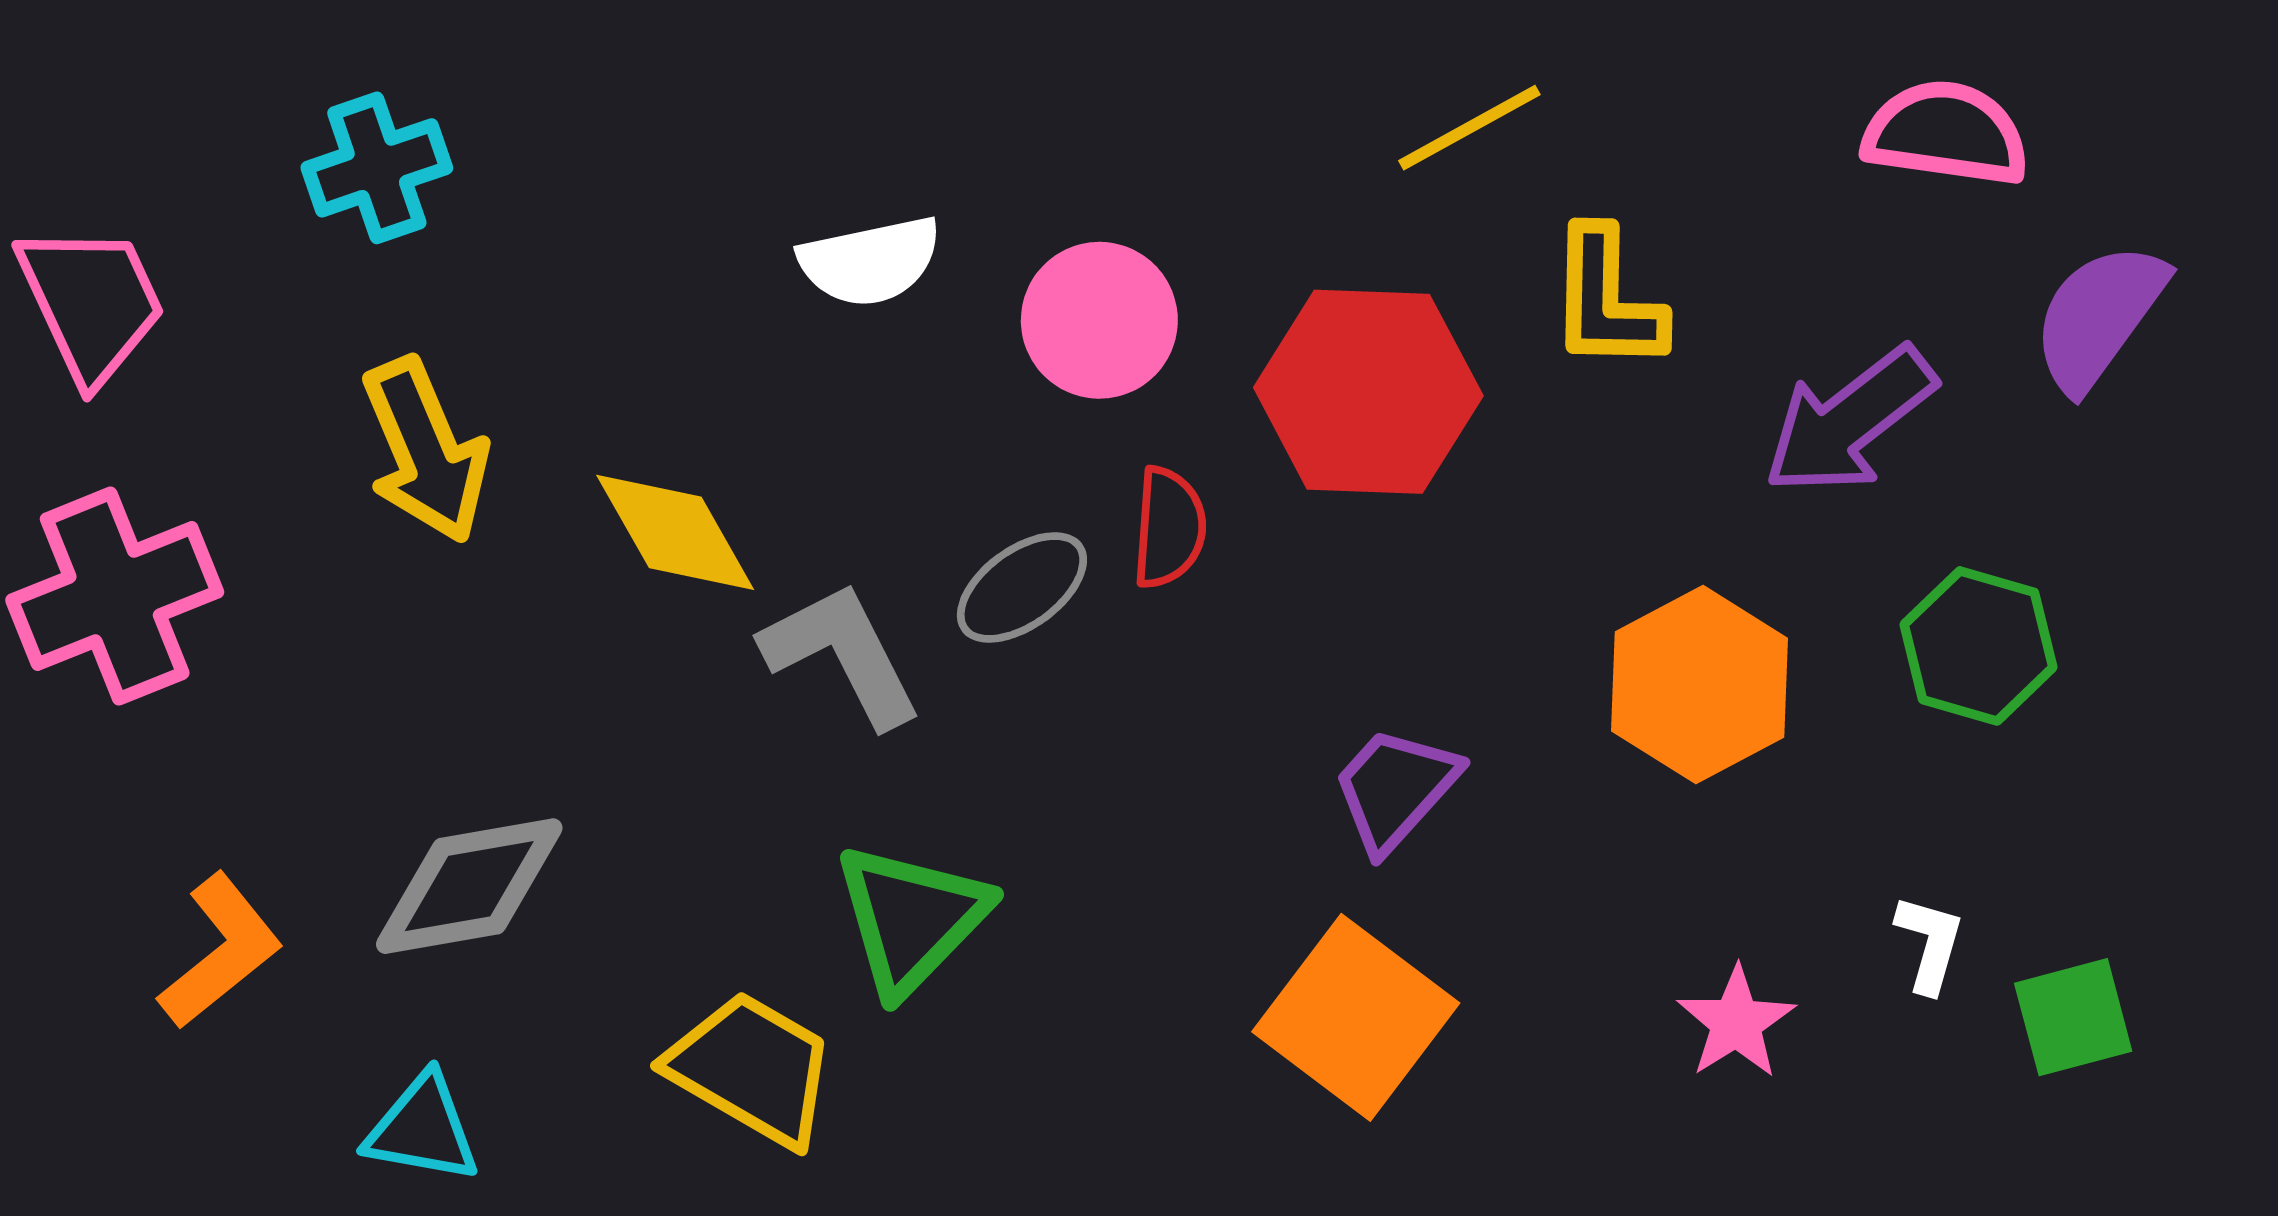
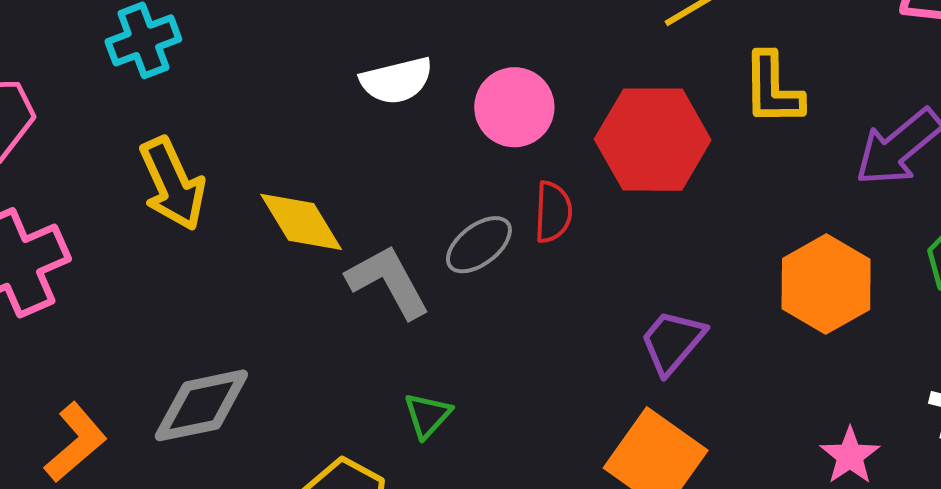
green triangle: (911, 918) -> (428, 415), size x0.6

